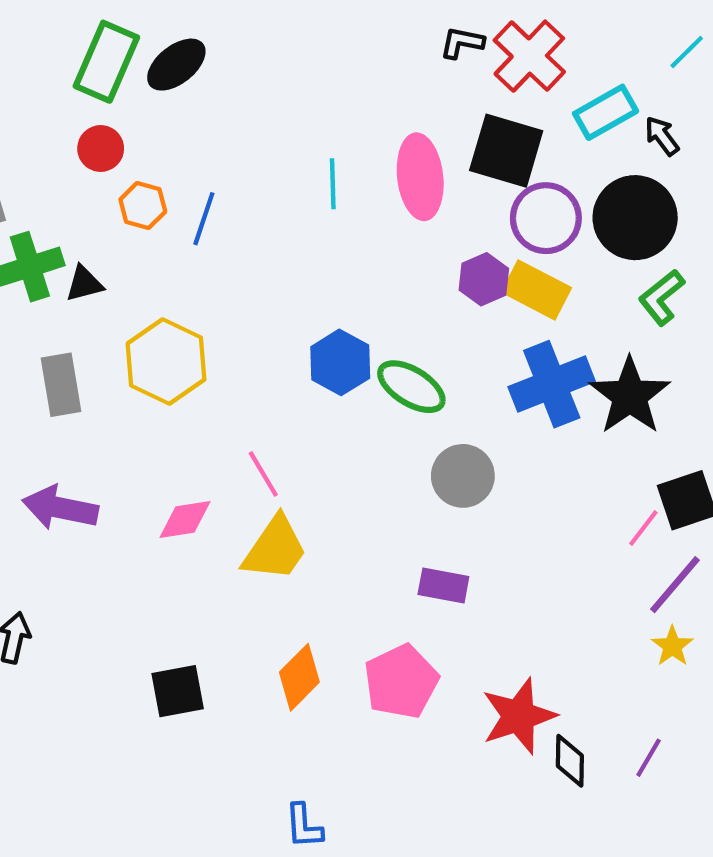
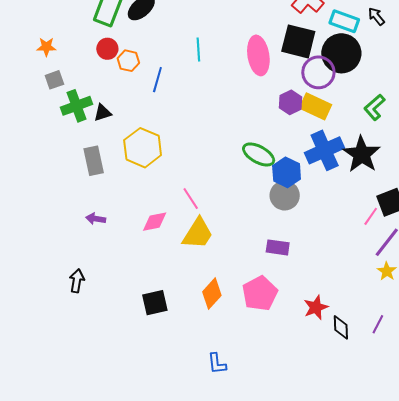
cyan rectangle: (606, 112) -> (344, 21), turned 52
black arrow: (662, 136) -> (376, 16), moved
cyan line: (333, 184) -> (198, 50), moved
orange hexagon: (143, 205) -> (128, 61), moved
black circle: (635, 218) -> (341, 53), moved
blue hexagon: (340, 362) -> (287, 172), moved
purple arrow: (60, 508) -> (96, 219), size x0.6
red star: (519, 716) -> (316, 307), size x0.7

